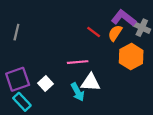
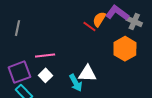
orange semicircle: (115, 33) -> (99, 19), moved
pink line: (78, 62) -> (45, 55), moved

